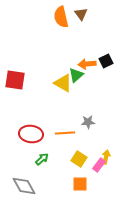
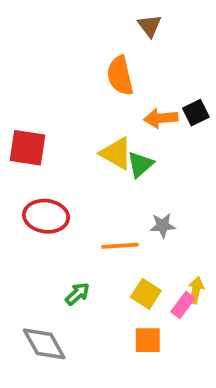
orange semicircle: (61, 17) -> (120, 76), moved
green triangle: (76, 75) -> (140, 164), moved
red ellipse: (31, 134) -> (46, 216), moved

